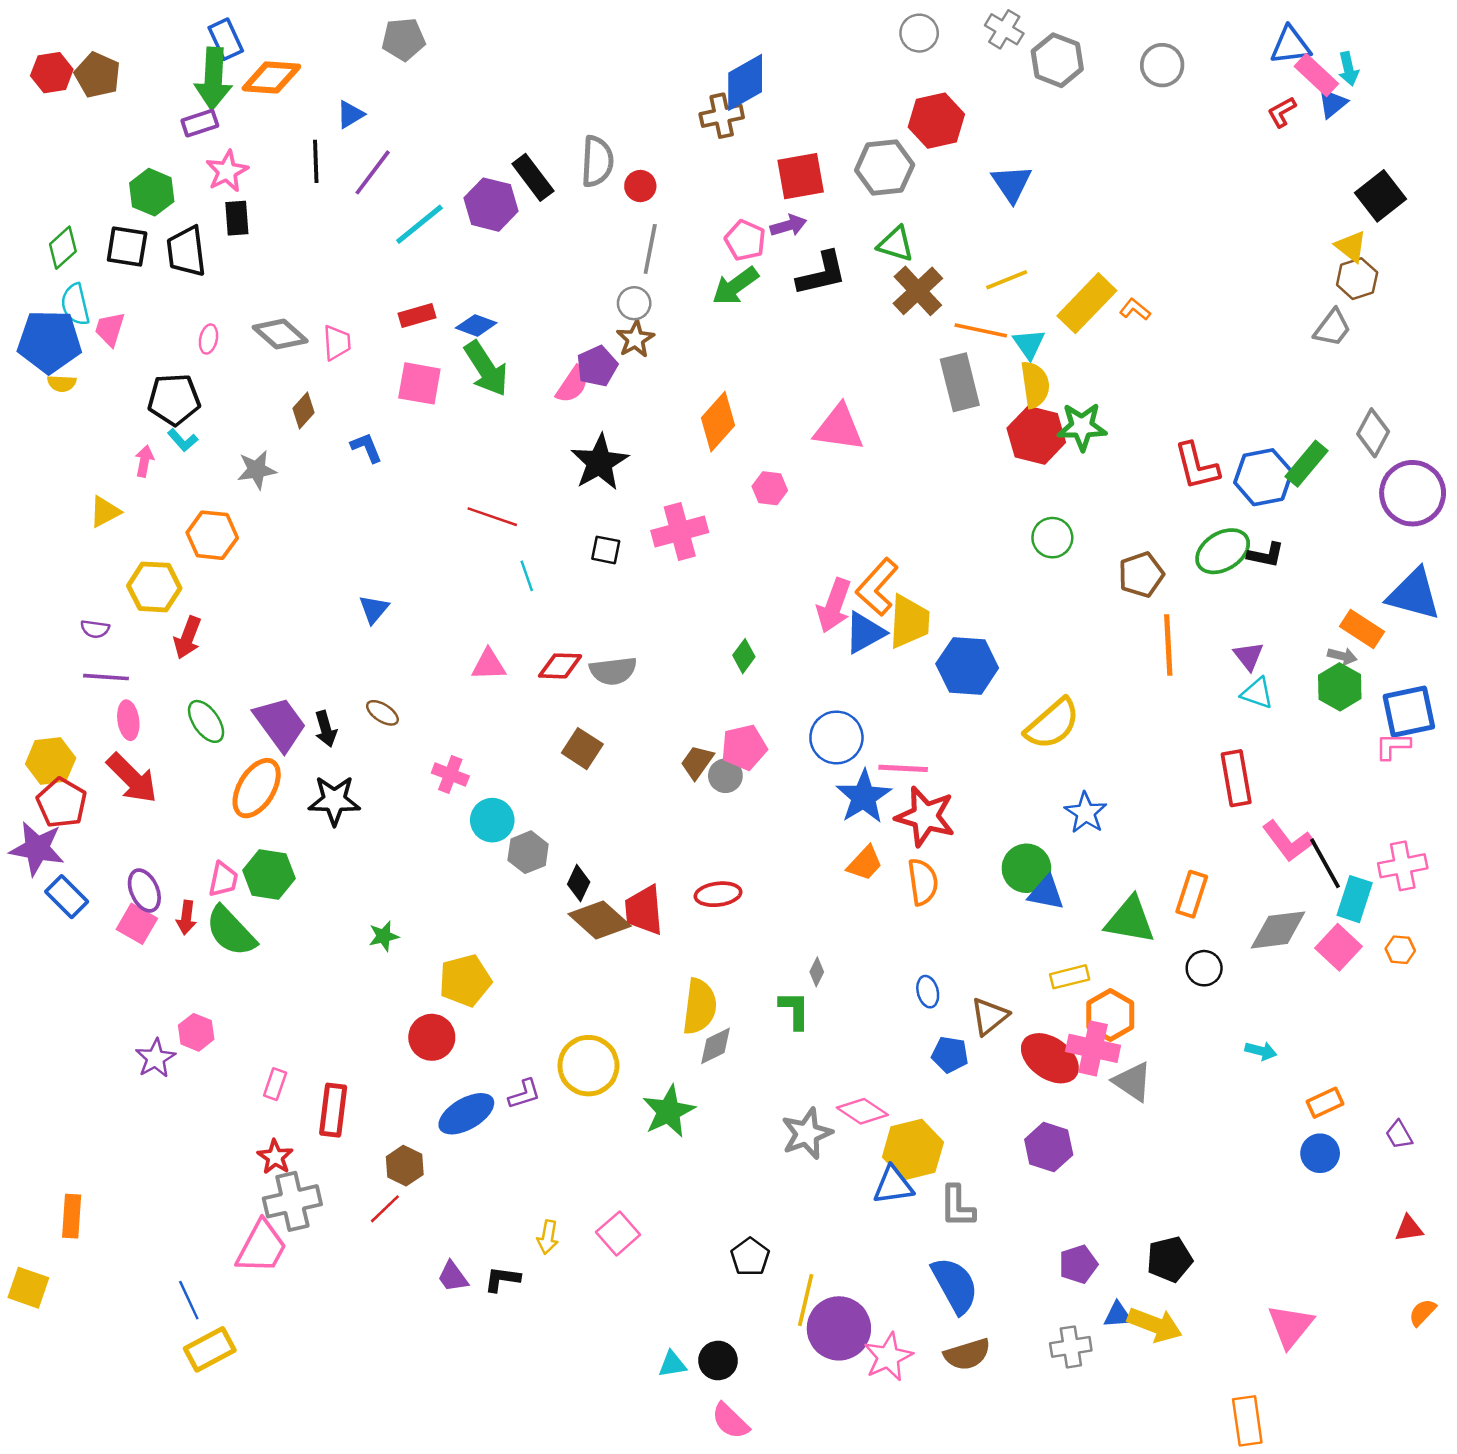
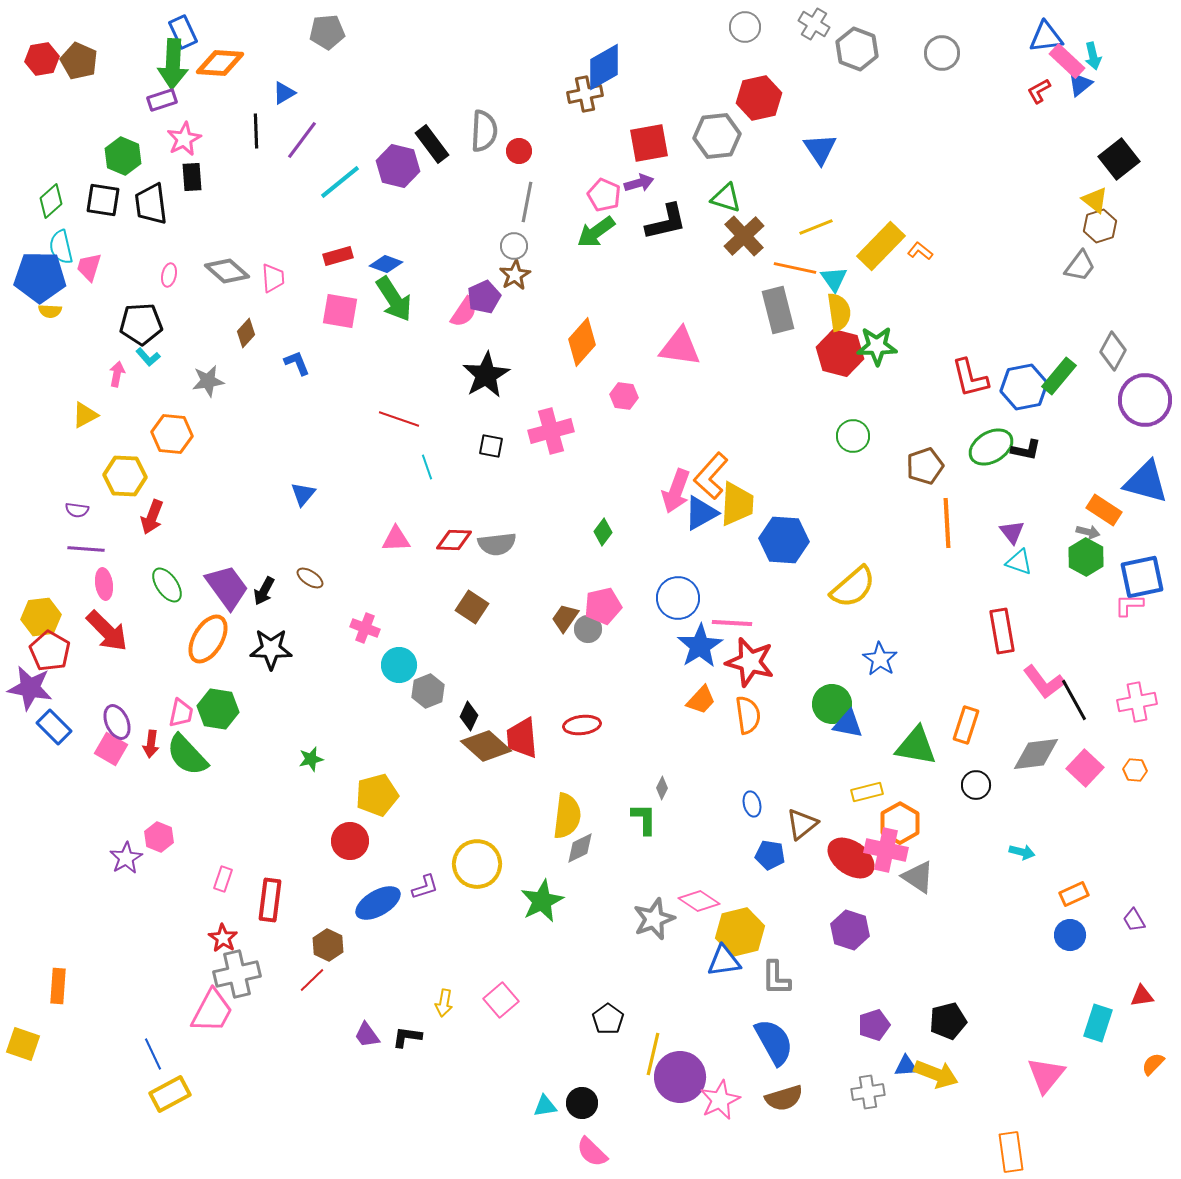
black arrow: (326, 729) -> (264, 591), turned 44
cyan rectangle: (1355, 899) -> (1098, 1023), moved

